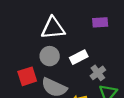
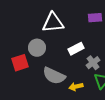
gray circle: (50, 56) -> (37, 48), moved
red square: (27, 76) -> (20, 63), moved

